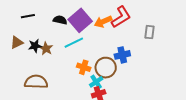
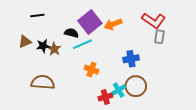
red L-shape: (121, 17) -> (154, 21), moved, turned 65
black semicircle: (60, 20) -> (72, 33), moved
brown circle: (106, 68) -> (136, 86), moved
cyan cross: (96, 82) -> (119, 90), moved

